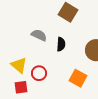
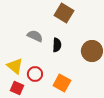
orange square: (78, 78) -> (62, 83), moved
red square: (21, 87) -> (17, 88), turned 32

